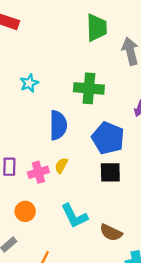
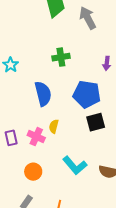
green cross: (89, 88) -> (61, 57), size x0.7
pink cross: (38, 172) -> (36, 137), turned -36

